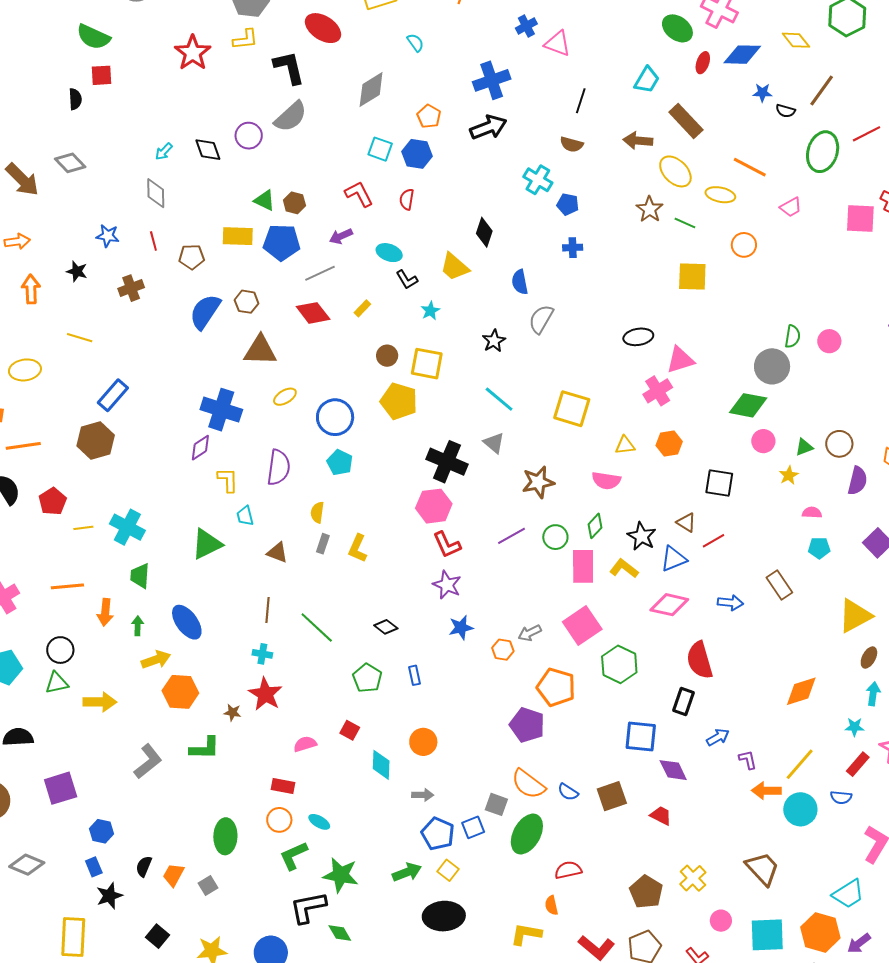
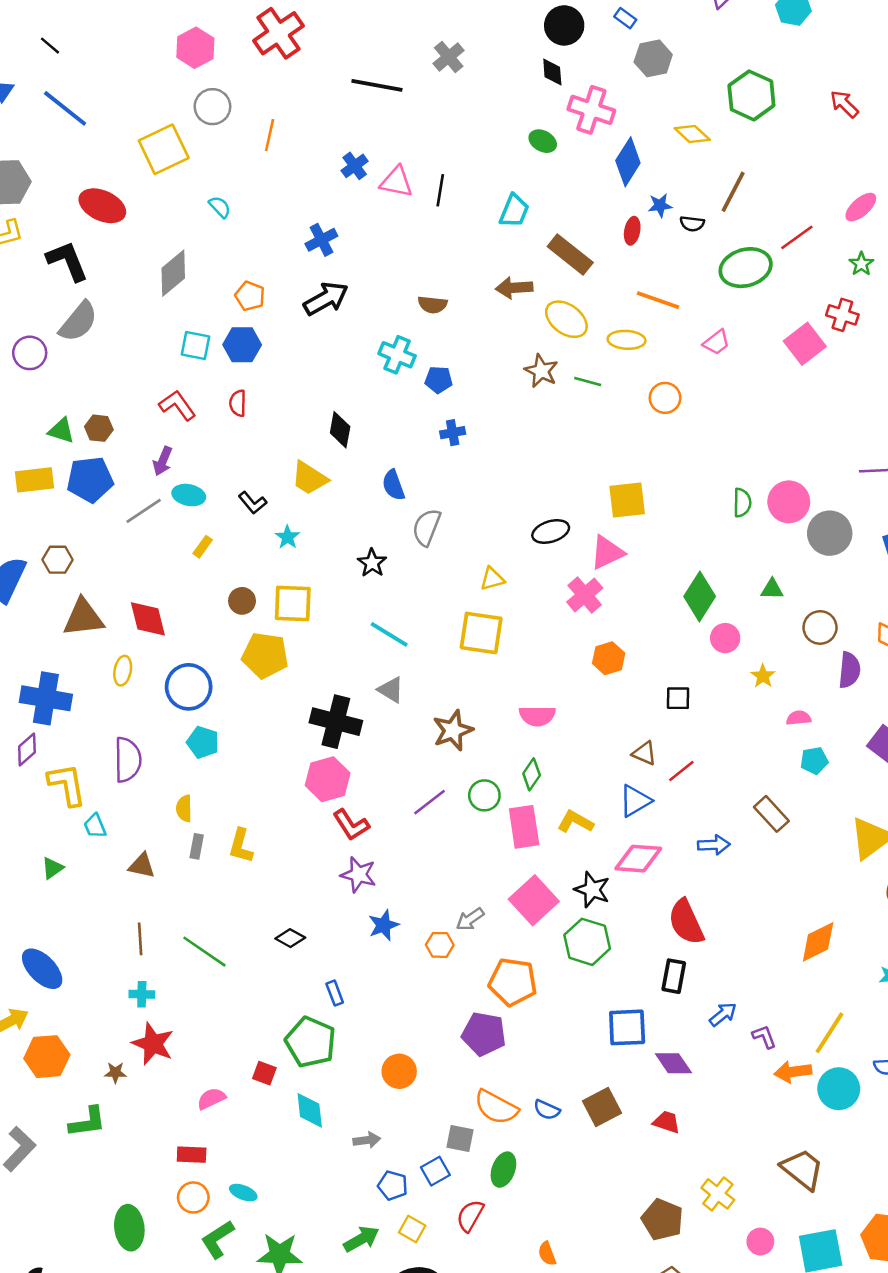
green ellipse: (677, 28) -> (543, 141), size x0.7
blue diamond: (742, 55) -> (628, 162), turned -51
red ellipse: (703, 63) -> (632, 231), moved
blue cross: (492, 80) -> (321, 240), size x0.7
black line: (581, 101) -> (440, 190), moved
green ellipse: (823, 152) -> (746, 268), turned 66
pink square: (860, 219) -> (805, 344), turned -32
purple arrow: (341, 236) -> (163, 461), turned -35
cyan ellipse: (389, 253) -> (189, 495), moved
yellow square: (692, 276) -> (627, 500), moved
red diamond: (313, 313) -> (148, 619), moved, turned 32
pink circle: (829, 341) -> (789, 502), size x1.4
gray circle: (772, 366) -> (830, 533), moved
yellow ellipse: (285, 397) -> (123, 671), turned -40
green diamond: (748, 405) -> (700, 596), turned -60
yellow triangle: (625, 445) -> (492, 579), moved
green triangle: (804, 447) -> (772, 589), moved, turned 30
yellow L-shape: (228, 480) -> (67, 785), size x1.4
black square: (719, 483) -> (678, 698), size x0.7
black star: (642, 536) -> (592, 890), moved
green triangle: (207, 544) -> (52, 868), size x0.6
green pentagon: (367, 678) -> (311, 1042), moved, size x1.4
orange circle: (423, 742) -> (399, 1071), moved
blue pentagon: (438, 834) -> (393, 1185), size x0.7
green ellipse: (527, 834) -> (503, 1170), size x0.7
red semicircle: (568, 870) -> (470, 1216), moved, turned -40

